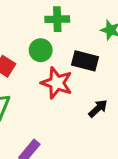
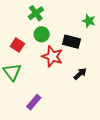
green cross: (57, 19) -> (36, 13), moved, turned -35

